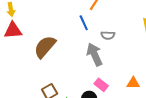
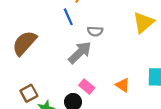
gray arrow: (95, 54) -> (80, 53), turned 70
orange triangle: (133, 83) -> (123, 85), turned 32

